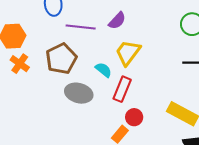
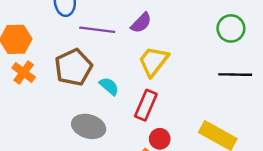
cyan semicircle: (104, 70) -> (109, 86), moved
gray ellipse: (79, 93) -> (89, 126), moved

